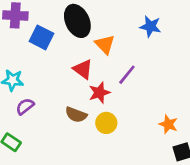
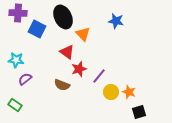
purple line: (127, 75) -> (99, 76), moved
yellow circle: (106, 123) -> (111, 92), moved

